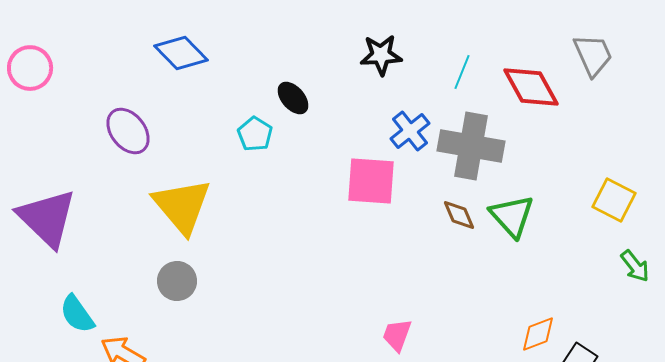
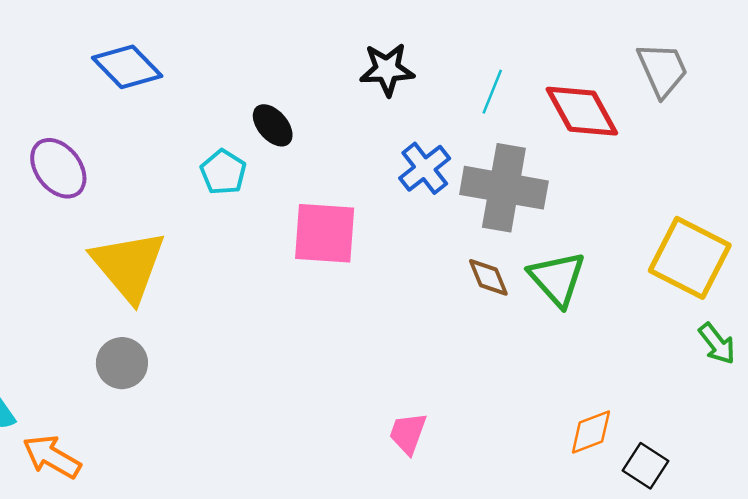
pink square: (371, 181) -> (325, 233), moved
yellow square: (614, 200) -> (690, 258), size x1.4

